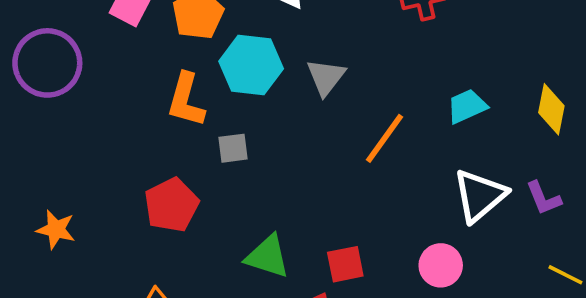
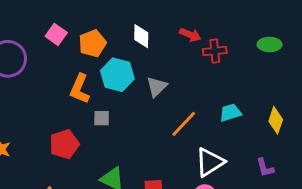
white triangle: (480, 196) -> (210, 162), moved

